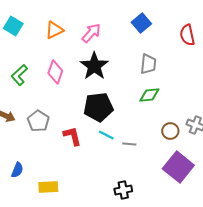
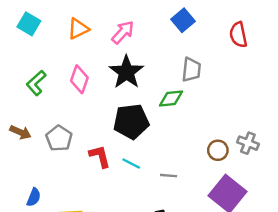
green diamond: (149, 95) -> (171, 99), moved
cyan line: (106, 135) -> (131, 164), moved
gray line: (129, 144) -> (169, 176), moved

